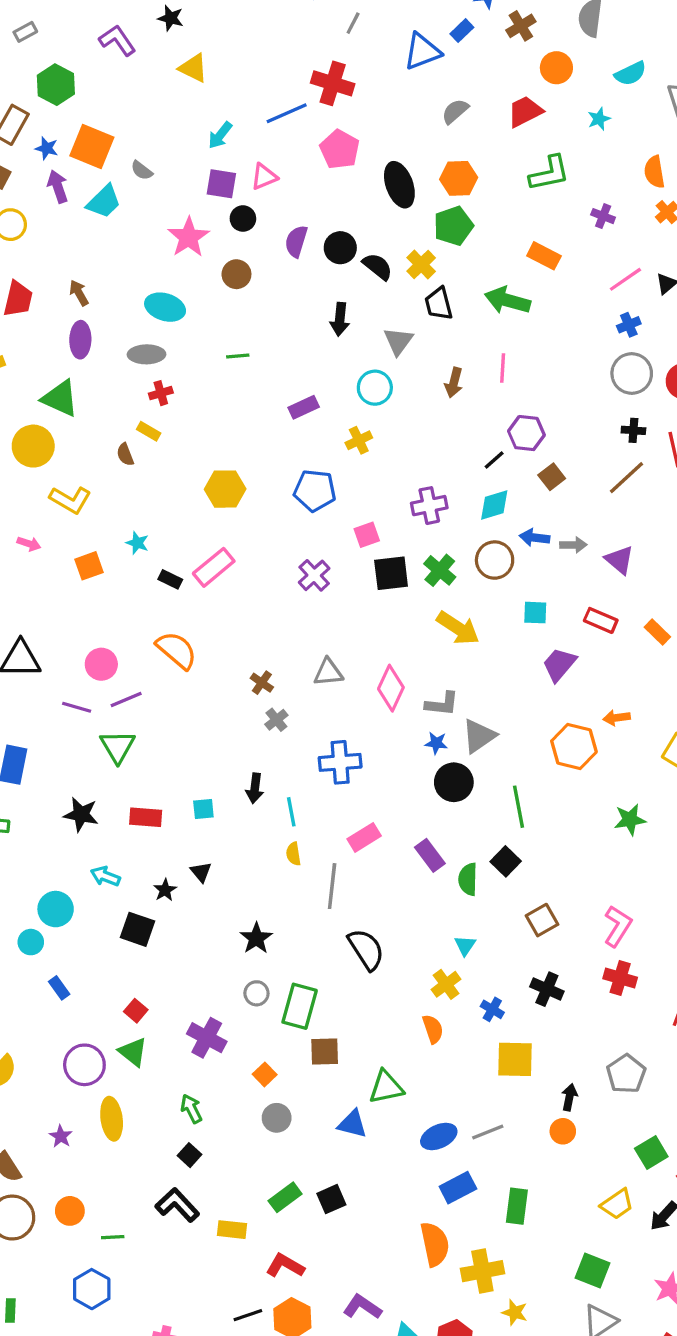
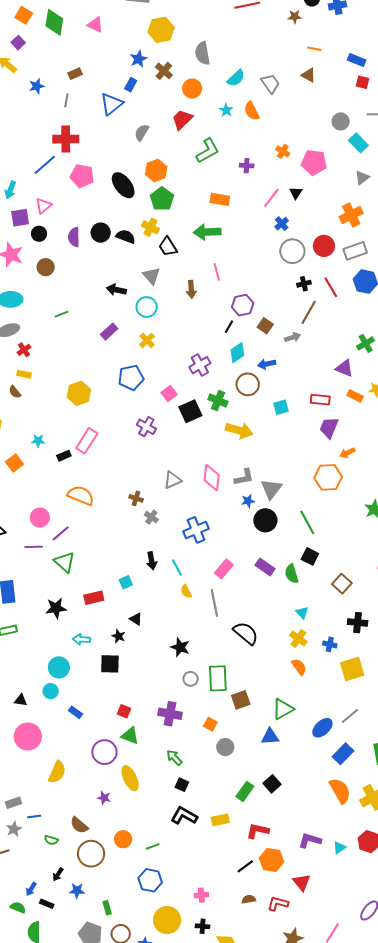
orange semicircle: (654, 172) -> (252, 111), moved
black arrow: (340, 319) -> (116, 290), moved, turned 114
gray arrow: (573, 545) -> (293, 337), moved
purple triangle: (620, 560) -> (344, 368), moved
black rectangle: (170, 579) -> (64, 456), turned -32
purple trapezoid: (559, 664) -> (329, 428), moved

